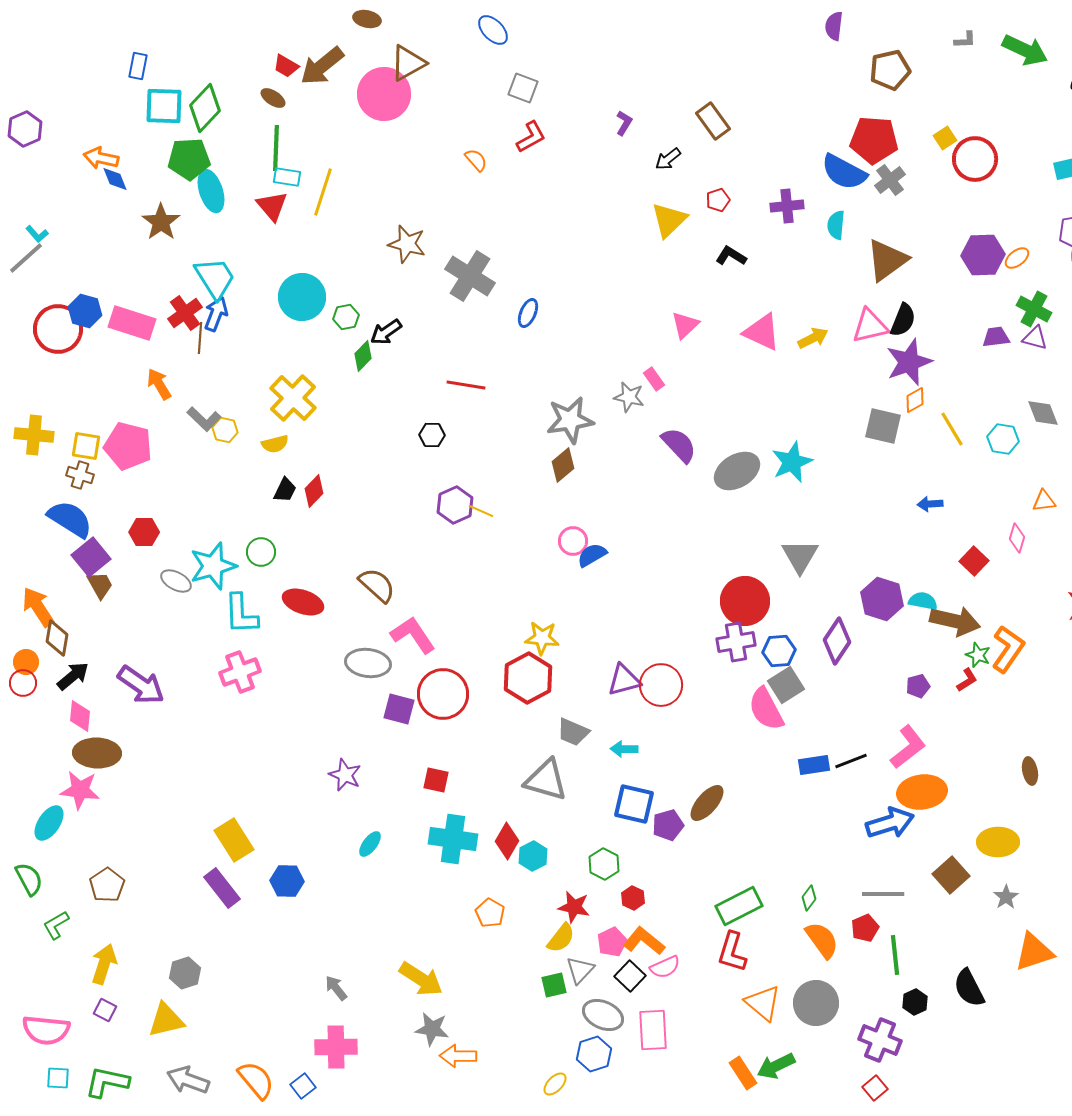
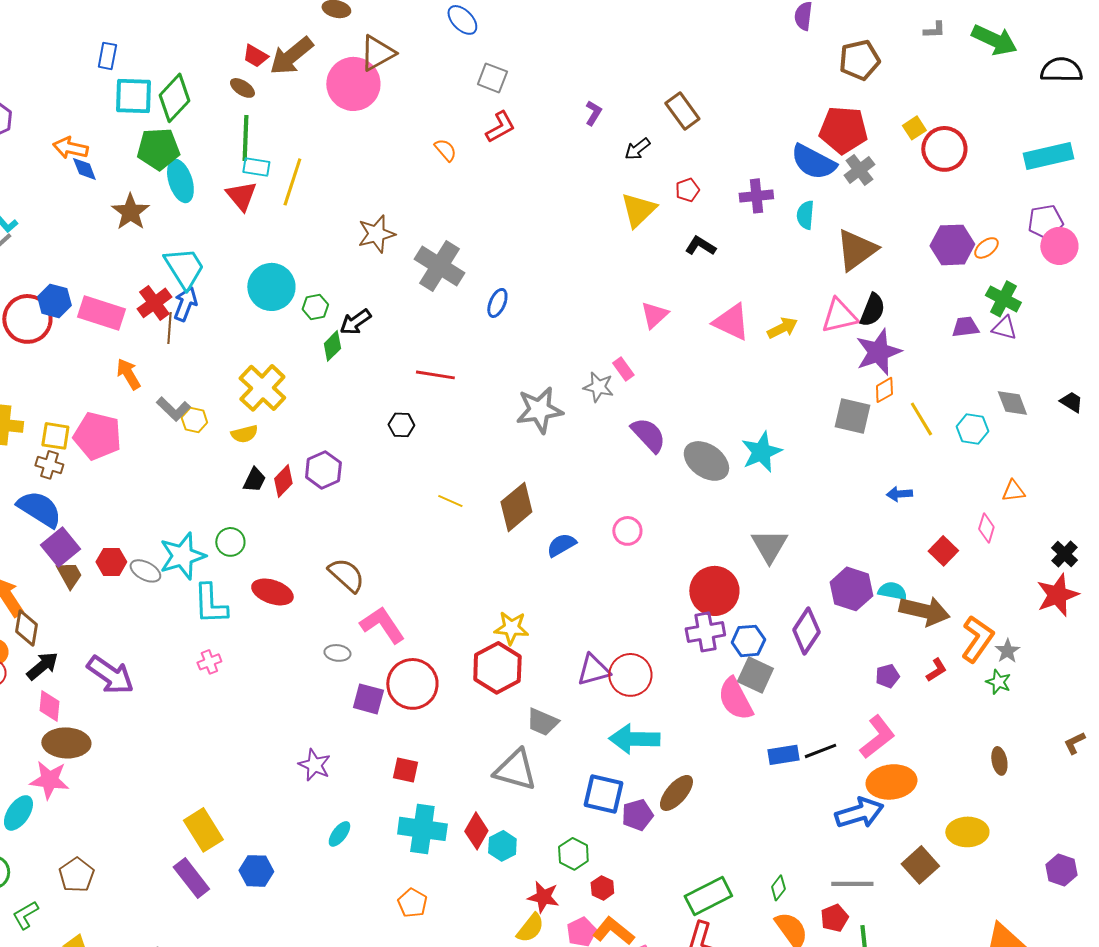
brown star: (407, 244) -> (376, 234), turned -30
brown diamond: (563, 465) -> (516, 507), moved, size x1.4
gray ellipse: (737, 471) -> (706, 461), turned 66
purple hexagon: (455, 505) -> (323, 470), moved
red hexagon: (144, 532) -> (111, 562), moved
pink circle: (573, 541) -> (627, 531), moved
green star: (978, 655) -> (998, 682), moved
gray ellipse: (368, 663) -> (337, 653), size x0.6
pink cross: (240, 672) -> (209, 662), size x0.6
gray square: (786, 685) -> (755, 675), turned -33
cyan arrow: (624, 749) -> (634, 739), moved, size x1.8
gray star: (1006, 897) -> (1007, 651), moved
orange pentagon: (490, 913) -> (412, 903), moved

